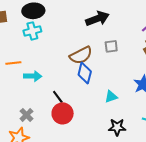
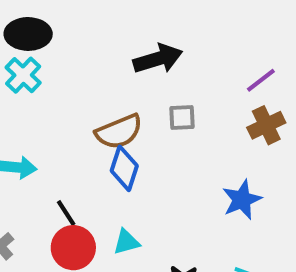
cyan cross: (32, 31) -> (23, 75), turned -36
cyan triangle: (111, 97) -> (126, 242), moved

